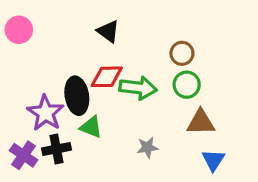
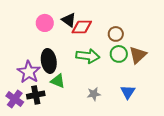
pink circle: (19, 30) -> (45, 23), moved
red diamond: (107, 77) -> (82, 27), moved
brown triangle: (201, 122) -> (138, 55), moved, turned -42
blue triangle: (213, 160) -> (128, 92), moved

